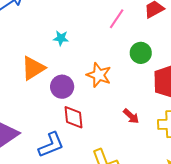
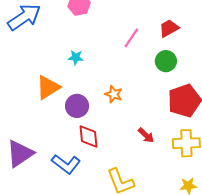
green circle: (141, 53) -> (166, 61), moved
orange star: (99, 75) -> (114, 94), size x0.7
blue L-shape: (51, 145) -> (66, 164), turned 60

